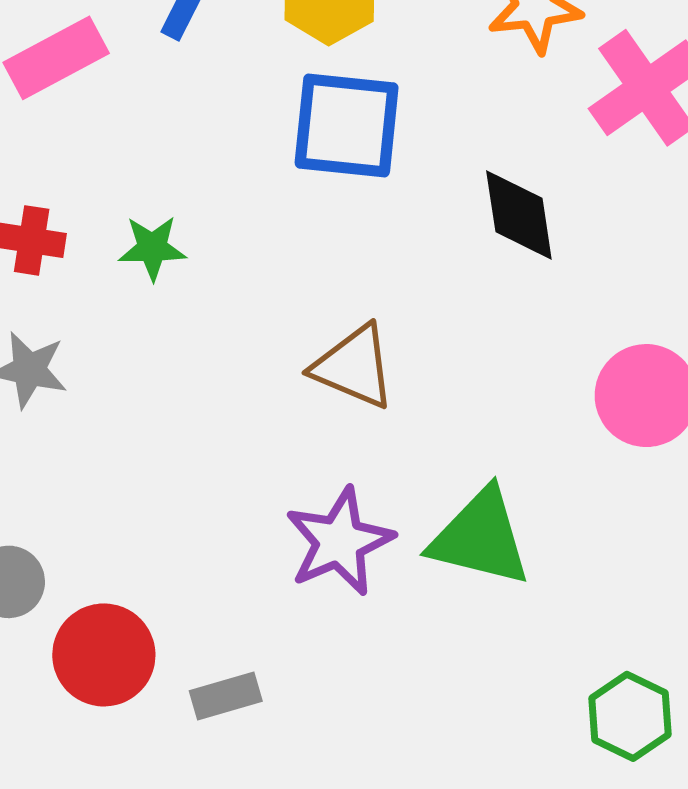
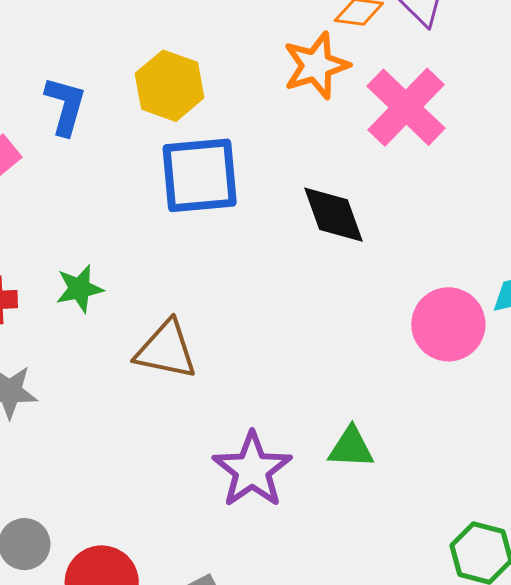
brown triangle: (354, 367) -> (166, 350), moved
green triangle: (480, 538) -> (351, 448), size x0.6

